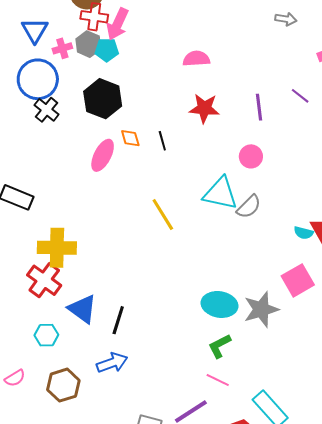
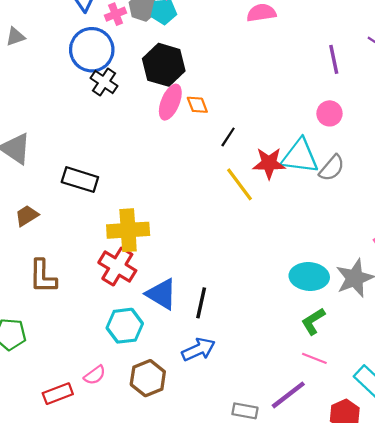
red star: (204, 108) -> (269, 163), moved
black line: (162, 141) -> (228, 137), moved, turned 54
pink ellipse: (103, 155) -> (170, 102), moved
cyan hexagon: (46, 335) -> (125, 326), size x1.4

